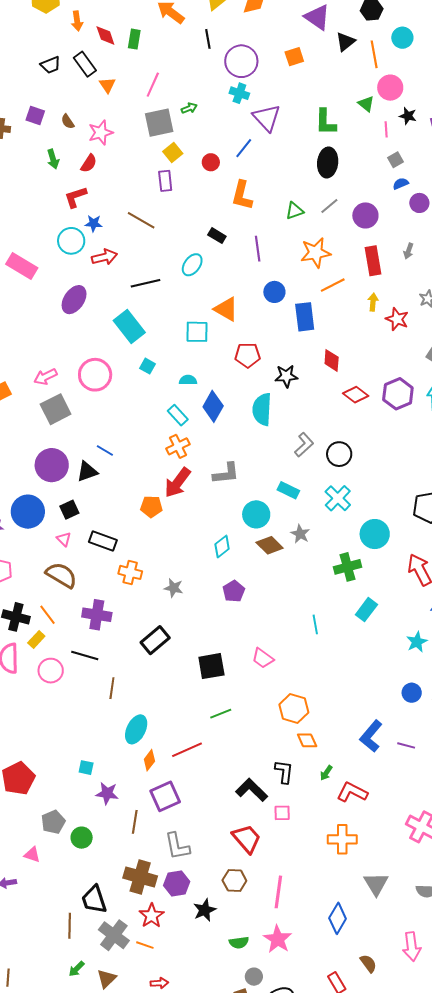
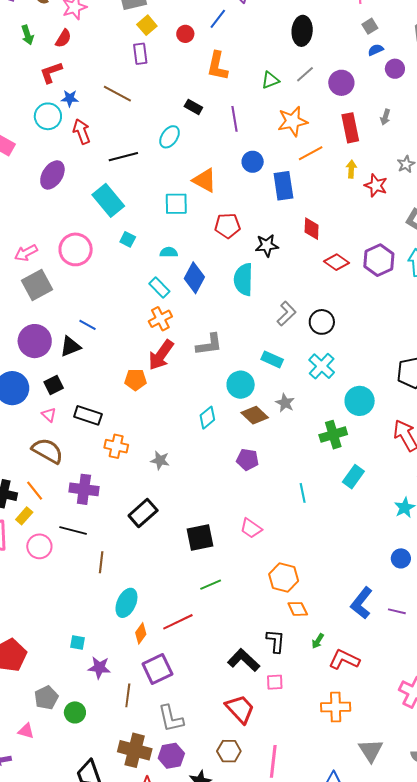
red arrow: (104, 257) -> (82, 132), turned -95
purple pentagon: (234, 591) -> (248, 460), moved, turned -30

